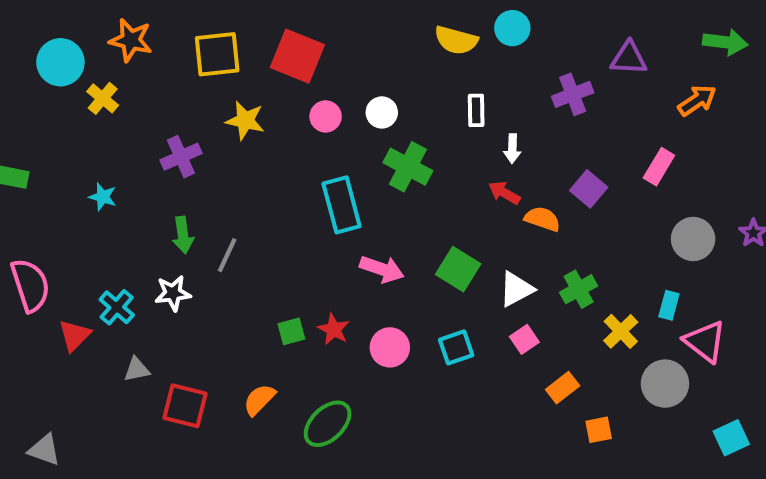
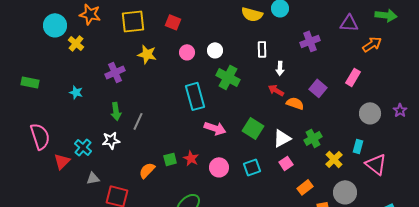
red square: (297, 56) -> (173, 22), size x0.6
purple triangle: (629, 58) -> (349, 23), moved
gray circle: (665, 384) -> (345, 192), moved
orange semicircle: (259, 400) -> (147, 170), moved

